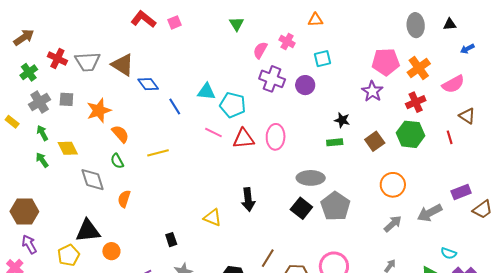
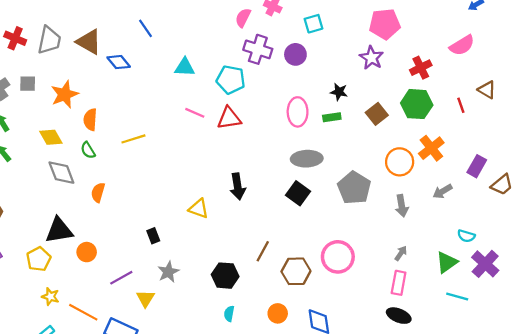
gray trapezoid: (87, 62) -> (49, 40), turned -72
orange cross: (419, 68) -> (431, 148), moved
cyan pentagon: (233, 105) -> (231, 80), moved
blue line: (175, 106) -> (146, 28), moved
brown triangle: (467, 116) -> (487, 90), moved
orange semicircle: (120, 134) -> (90, 120), turned -132
pink ellipse: (276, 137) -> (298, 112), moved
yellow diamond: (68, 148) -> (51, 137), moved
purple rectangle: (461, 192) -> (477, 166), turned -36
gray pentagon: (335, 206) -> (354, 188), moved
gray arrow: (430, 213) -> (442, 191), size x0.7
gray arrow: (393, 224) -> (402, 206), turned 126

